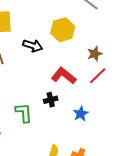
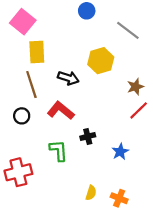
red L-shape: (64, 76) -> (61, 110), moved

